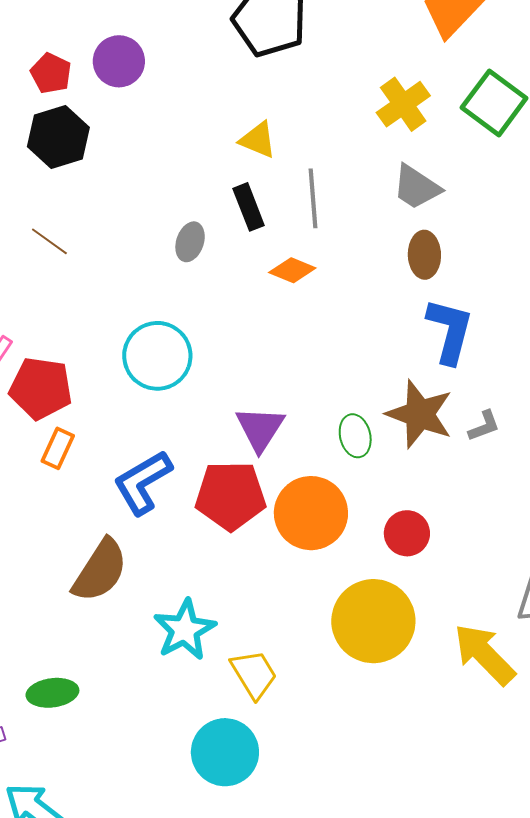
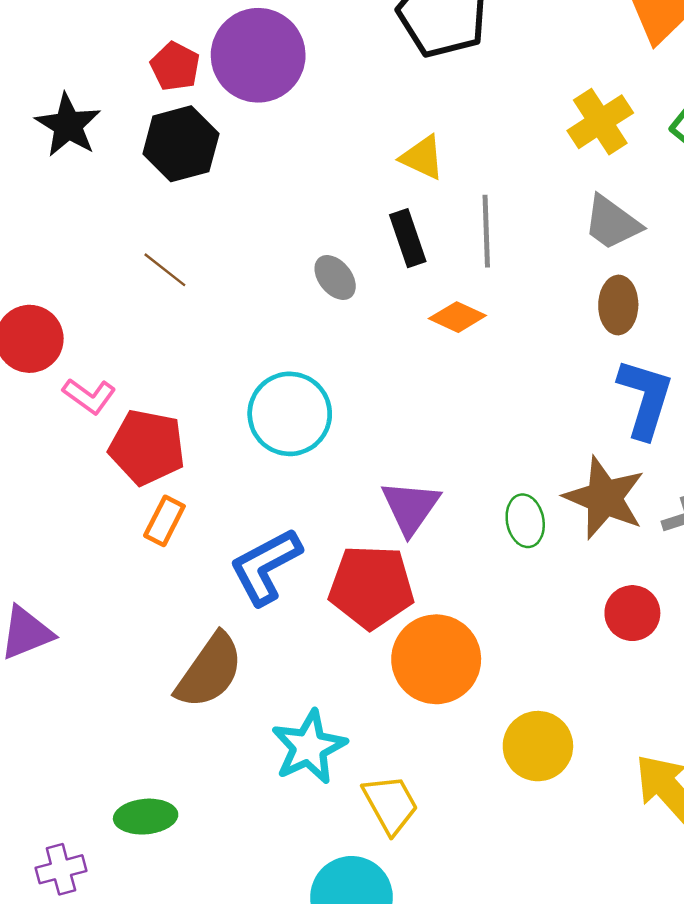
purple circle: (119, 61) -> (258, 55), size x1.5
gray ellipse: (190, 242) -> (335, 277), turned -60
orange circle: (311, 513) -> (436, 659), moved
red circle: (407, 533) -> (632, 613), moved
yellow circle: (373, 621) -> (538, 746), size x0.7

